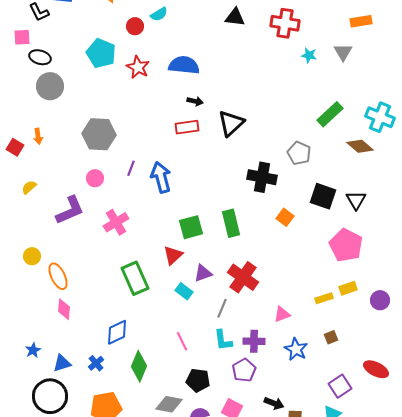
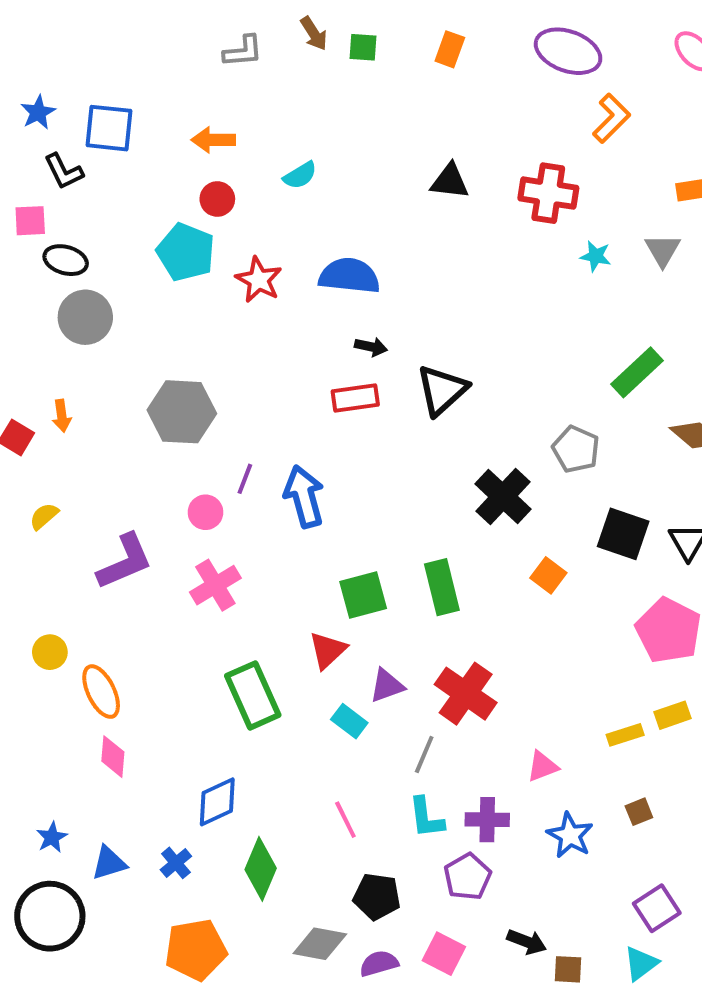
red circle: (135, 26) -> (217, 199), moved
black cross: (262, 177) -> (503, 496), turned 32
pink circle: (95, 178) -> (206, 512), moved
black circle: (50, 396) -> (50, 916), moved

